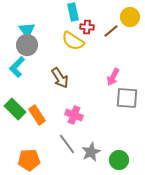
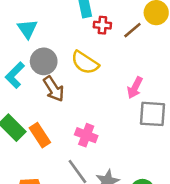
yellow semicircle: (73, 41) -> (85, 63), moved
gray circle: (27, 45) -> (44, 61), moved
brown arrow: (60, 78) -> (54, 89), moved

